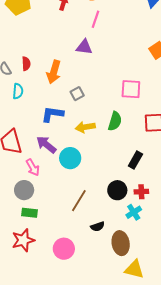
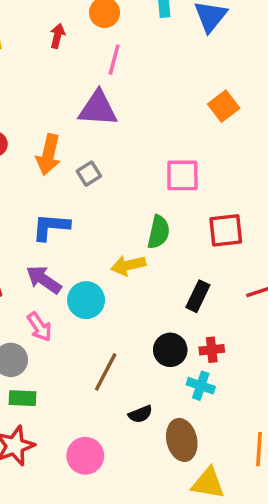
purple triangle: (84, 47) -> (98, 108), size x1.4
gray square: (77, 94) -> (89, 174), moved
yellow arrow: (85, 127) -> (128, 265), moved
pink arrow: (33, 167) -> (39, 327), moved
cyan cross: (134, 212) -> (201, 386), turned -35

